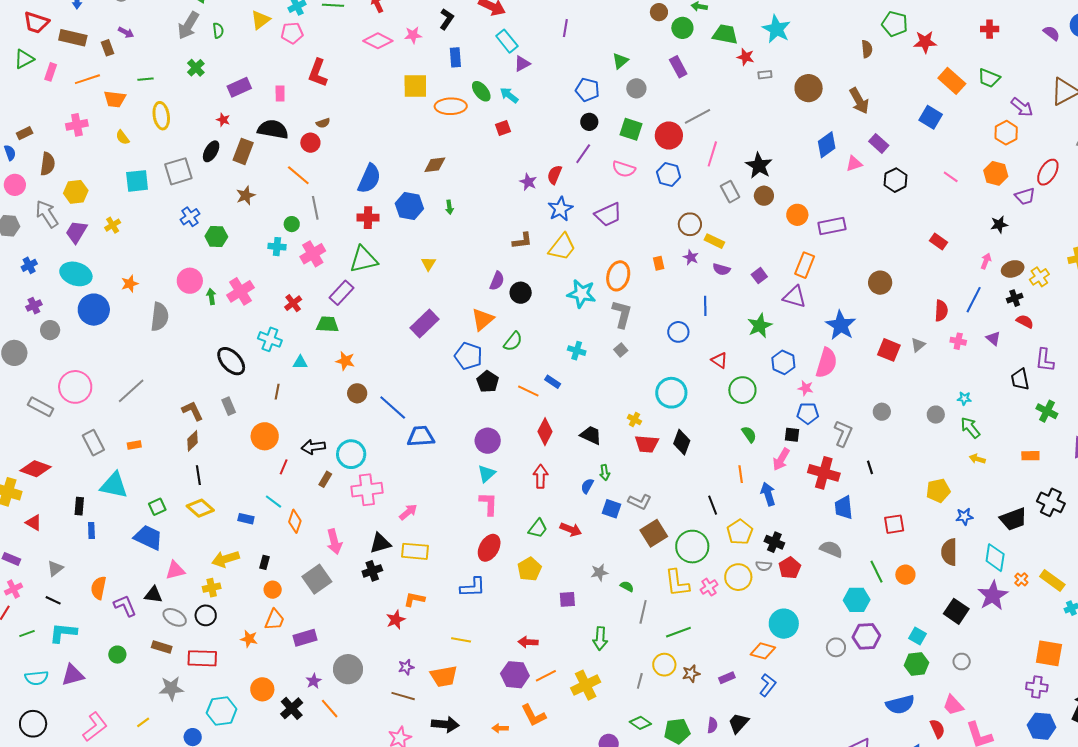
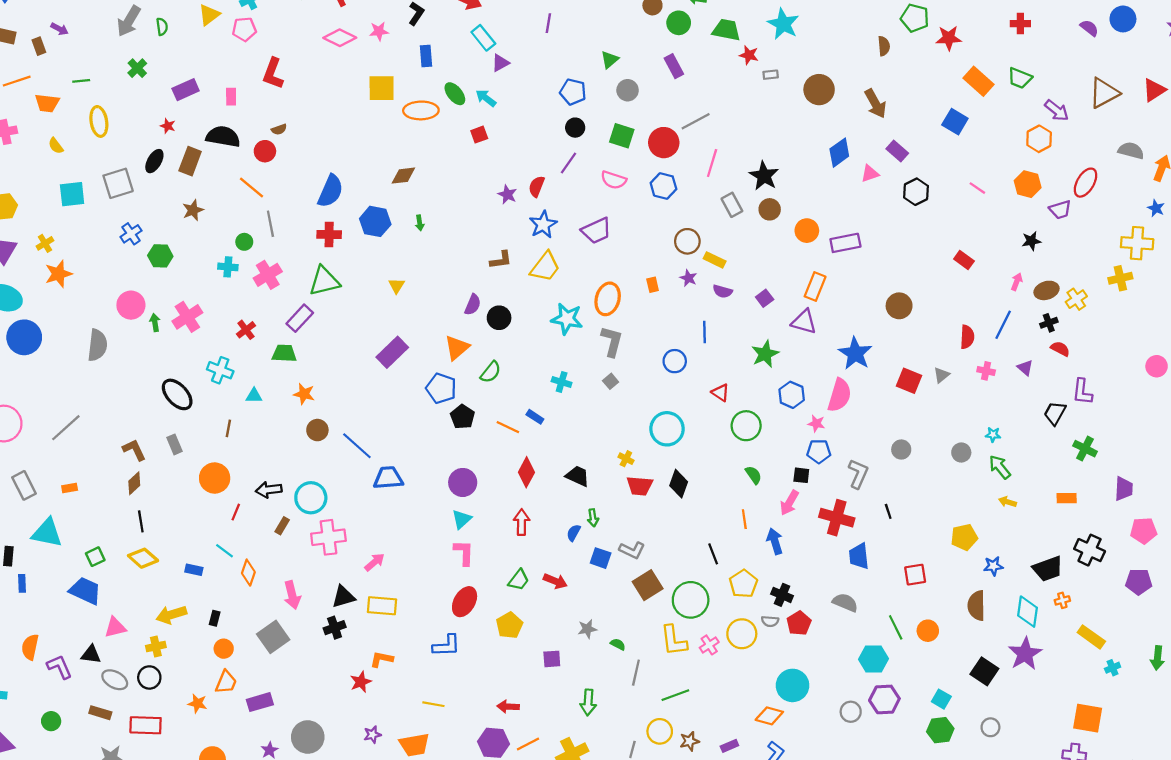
orange star: (130, 284) -> (58, 274), moved, size x1.4
black trapezoid: (1020, 379) -> (1055, 413), turned 40
orange cross: (1021, 579) -> (1062, 600), moved, turned 32

